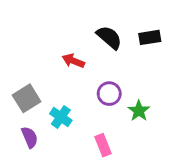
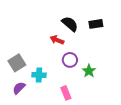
red arrow: (73, 61) -> (57, 40), moved
cyan cross: (61, 117) -> (39, 75), turned -32
purple semicircle: (30, 137) -> (19, 88), turned -112

